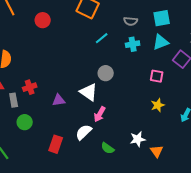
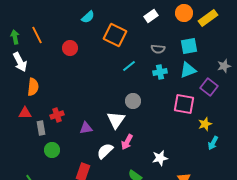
pink square: (157, 76) -> (184, 104), size x1.5
white triangle: (89, 92) -> (116, 120), turned 30
yellow star: (158, 105) -> (205, 124), moved
white semicircle: (84, 132) -> (105, 151), moved
white star: (138, 139) -> (160, 158), moved

